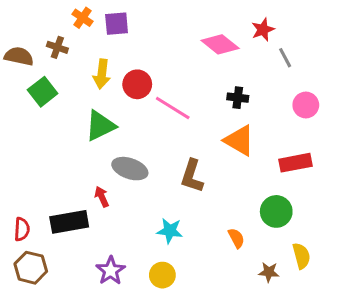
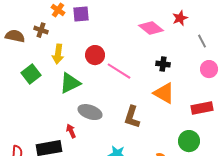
gray line: (285, 58) -> (202, 41), moved
yellow arrow: (102, 74) -> (58, 54), moved
green square: (43, 92) -> (31, 74), moved

